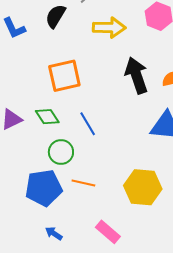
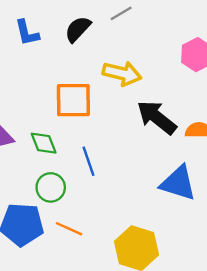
yellow arrow: (109, 28) -> (122, 73), moved
black arrow: (136, 75) -> (157, 117), turned -45

